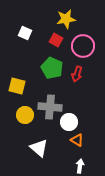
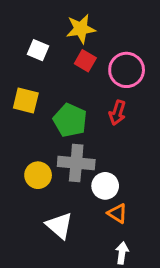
yellow star: (66, 19) -> (81, 29), moved
green pentagon: (52, 68) -> (70, 120), moved
yellow square: (17, 86) -> (26, 100), moved

